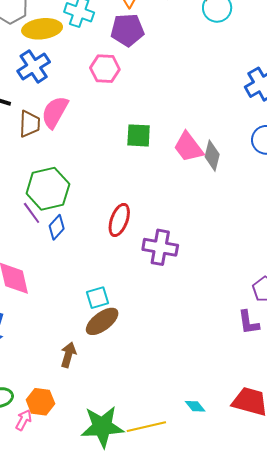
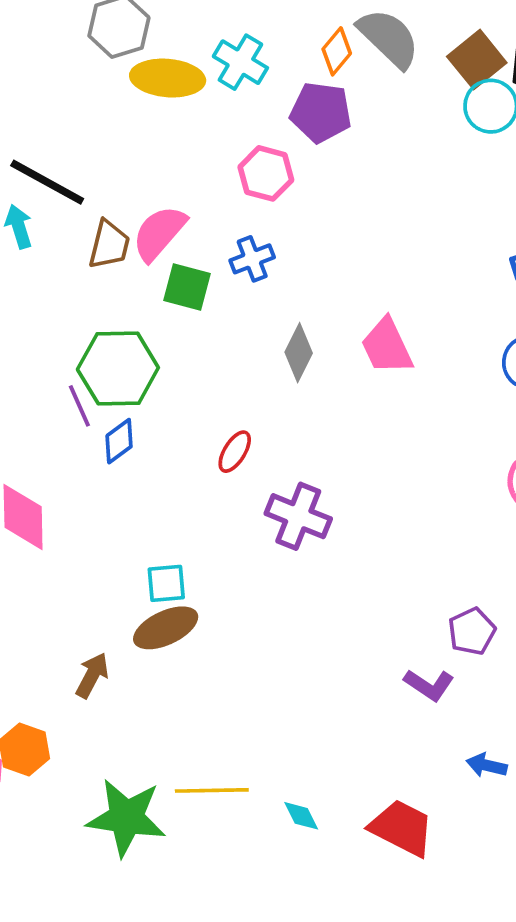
blue cross: (34, 66) -> (252, 259), moved, size x0.7
green square: (139, 135) -> (187, 287), moved
gray diamond: (212, 156) -> (299, 353), moved
red ellipse: (119, 220) -> (235, 452), size x0.7
purple L-shape: (249, 322) -> (429, 685), turned -60
yellow line: (146, 427) -> (212, 790), moved

